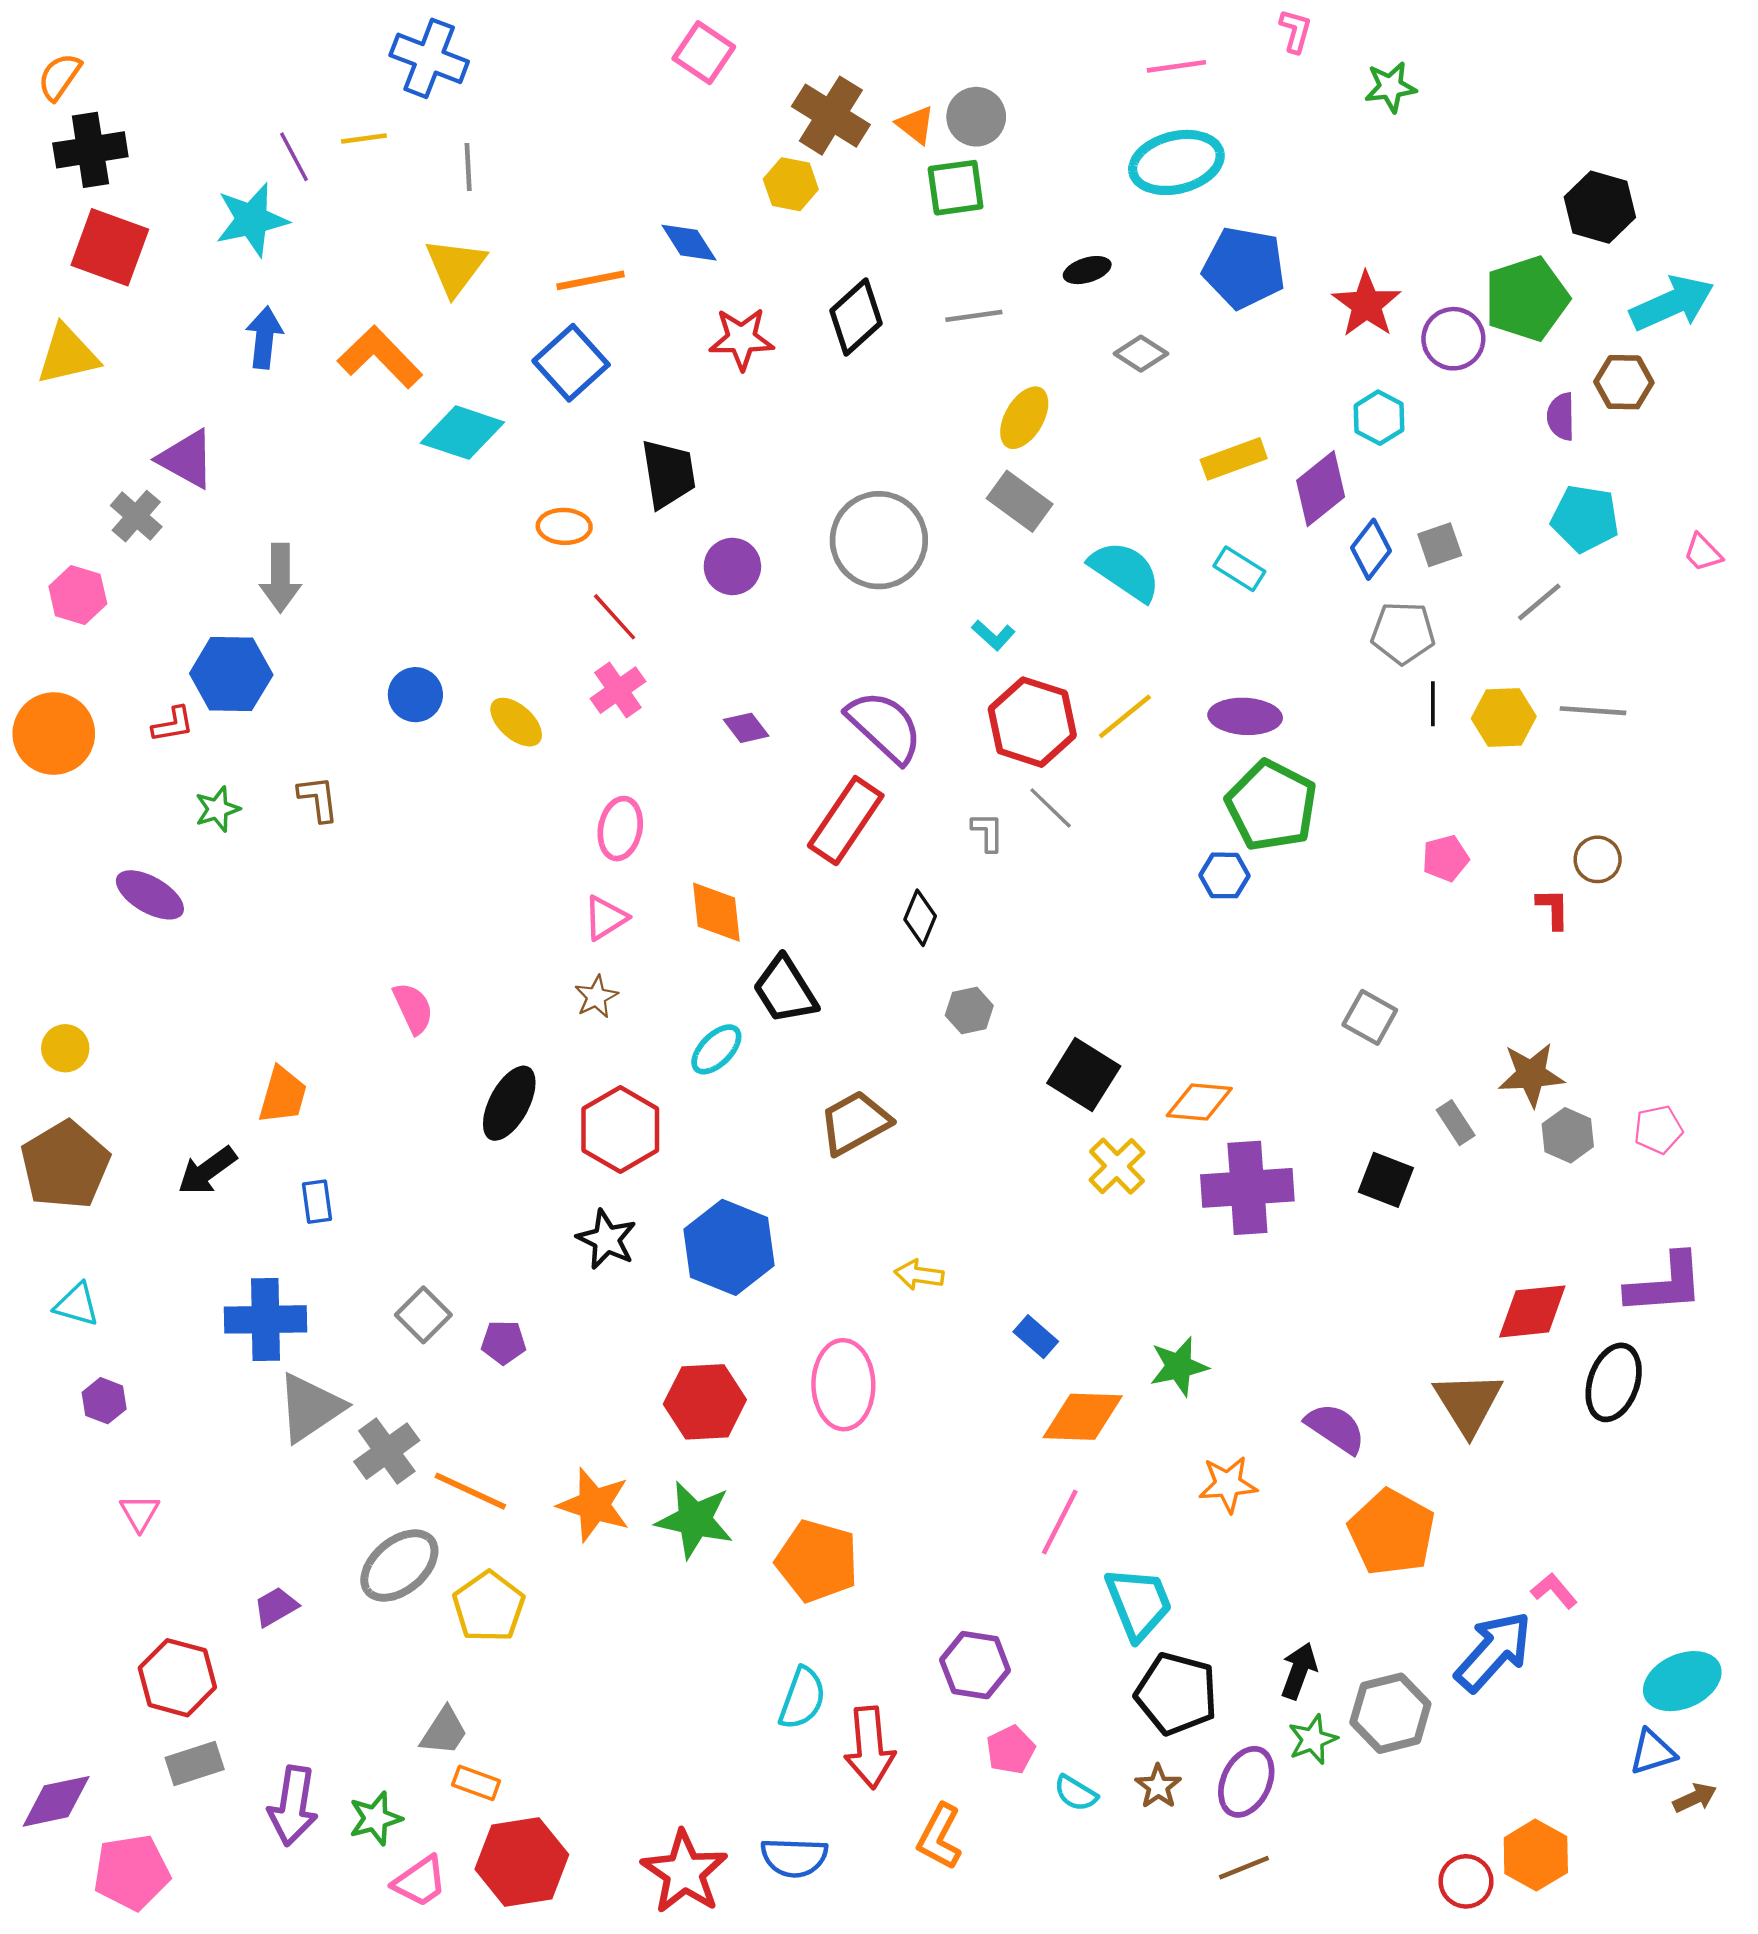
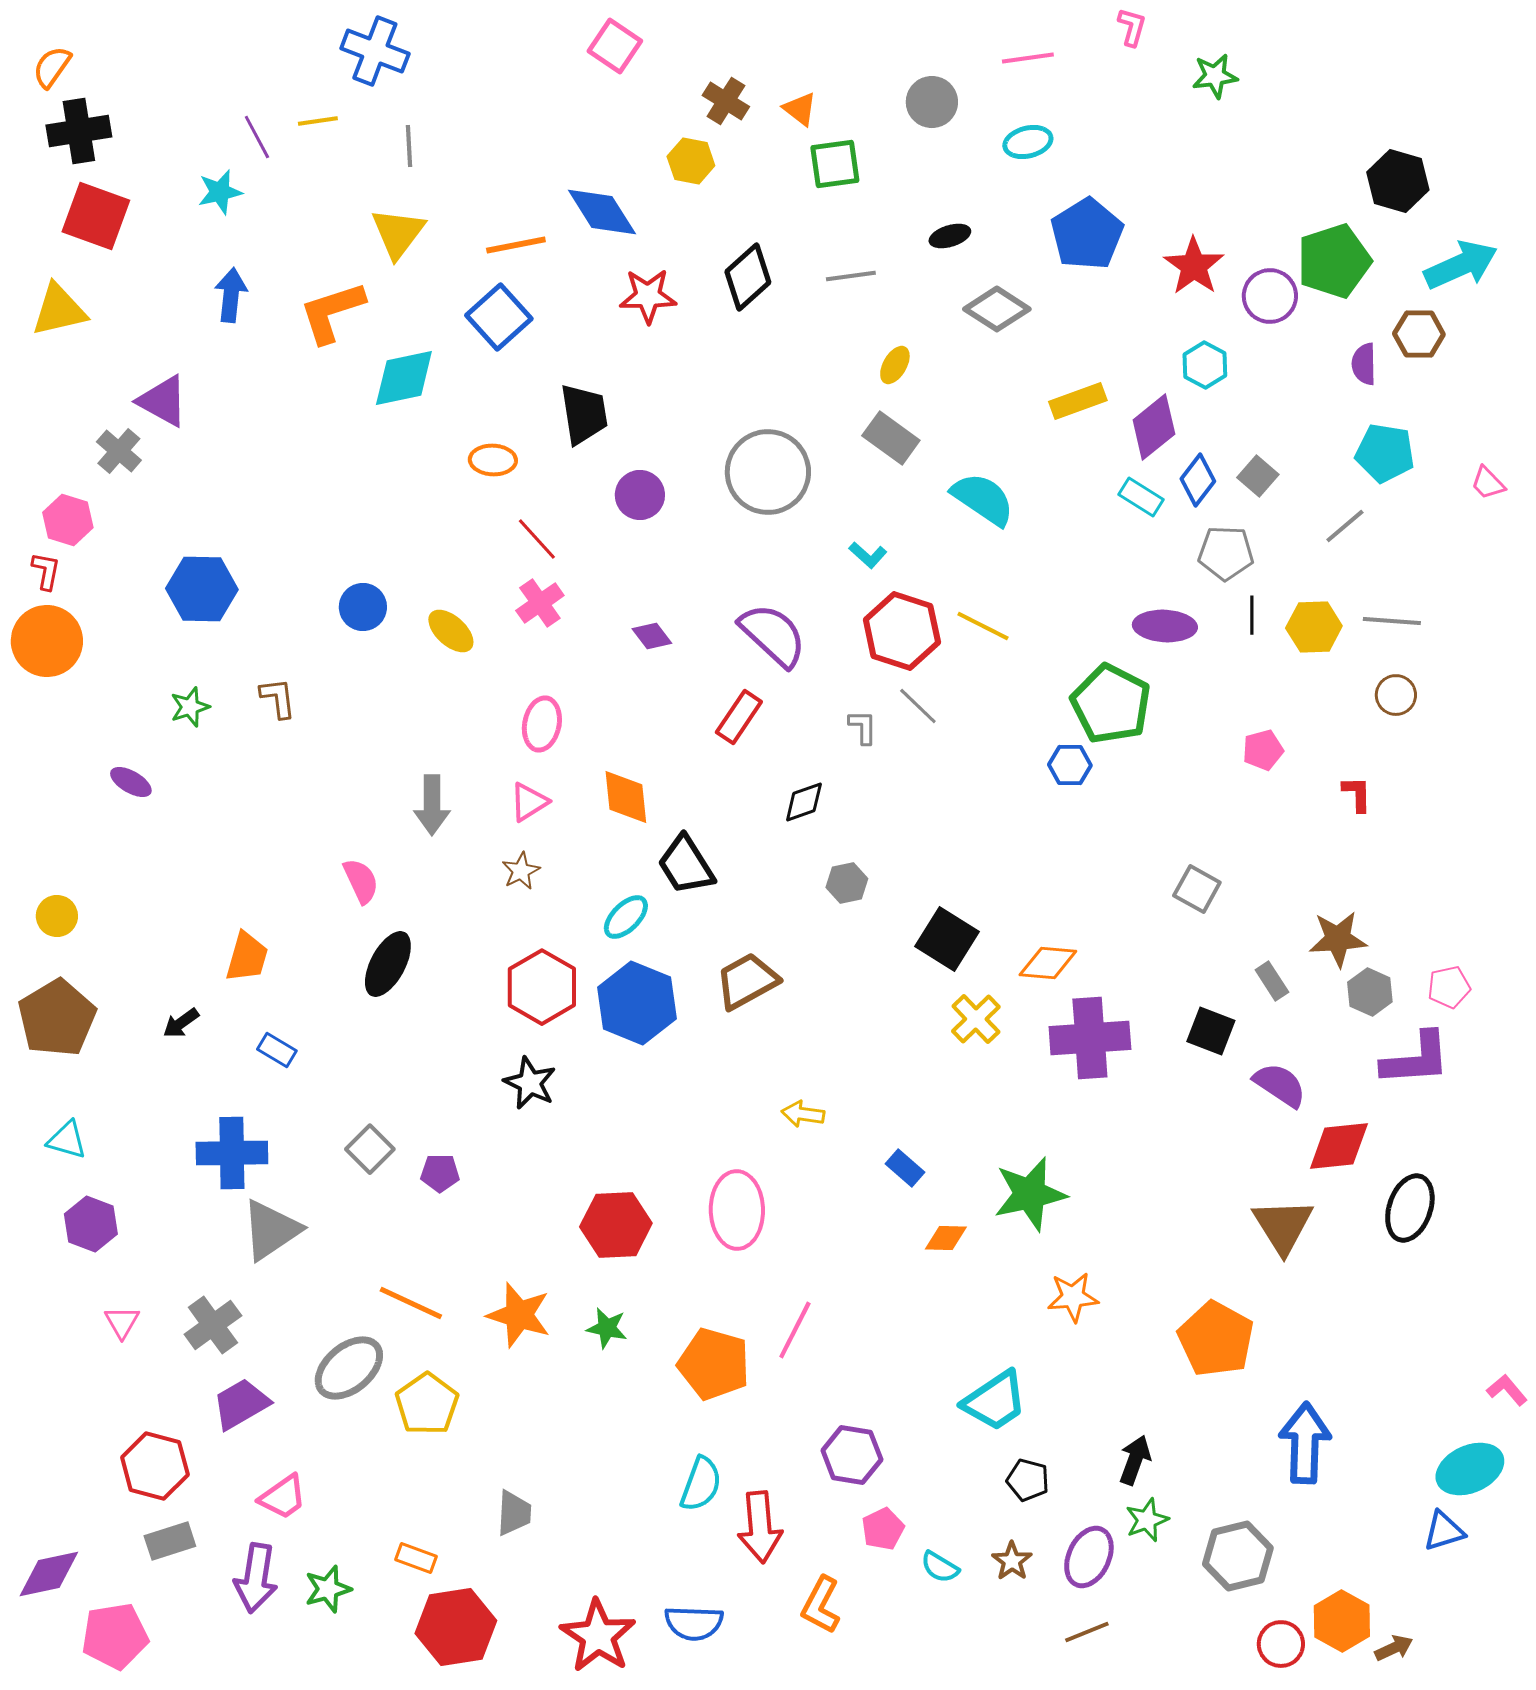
brown cross: (831, 116) -> (726, 101), size x0.7
gray circle: (976, 117) -> (932, 102), moved
cyan ellipse: (1176, 162) -> (1028, 142), size x0.6
cyan star: (252, 220) -> (220, 192), size x0.7
blue diamond: (689, 243) -> (602, 212), size x1.4
blue pentagon: (1244, 268) -> (1087, 234), turned 30
gray diamond: (1141, 354) -> (997, 309), size x1.4
orange L-shape: (380, 357) -> (332, 312), turned -64
yellow ellipse: (1024, 418) -> (895, 365), size x0.7
cyan diamond: (462, 433) -> (404, 378), turned -30
gray square: (1440, 545) -> (1258, 476), turned -30
cyan rectangle: (1239, 569) -> (1141, 497), moved
gray arrow: (280, 578) -> (432, 805), moved
yellow line: (1125, 716) -> (983, 626), turned 66
purple ellipse: (1245, 716) -> (1165, 626), moved
red L-shape: (173, 724) -> (46, 571), moved, turned -69
red rectangle: (846, 821) -> (739, 717), size x0.7
brown circle: (1598, 859) -> (1396, 695), moved
purple ellipse: (150, 895) -> (131, 782), size x0.7
black diamond: (920, 918) -> (804, 802), turned 48
black ellipse: (509, 1103) -> (388, 964), moved
black arrow: (207, 1171) -> (181, 1023), size x0.7
blue rectangle: (317, 1202) -> (277, 1050), turned -51
blue hexagon: (729, 1247) -> (637, 1003), moved
purple L-shape: (1665, 1284) -> (1416, 1059), moved
green star: (1179, 1366) -> (1030, 1194), size x1.4
purple hexagon: (104, 1401) -> (91, 1224), size x1.4
orange diamond: (1083, 1417) -> (946, 1238), size x0.6
purple semicircle: (1336, 1428) -> (1280, 1085), moved
gray cross: (387, 1451) -> (213, 1325), moved
green star: (695, 1520) -> (607, 1328), size x0.6
pink line: (1060, 1522) -> (795, 1330), moved
pink L-shape: (1554, 1591) -> (1507, 1390), moved
cyan trapezoid: (1139, 1603) -> (995, 1401), turned 78
purple trapezoid: (276, 1607) -> (241, 1404), size x1.5
blue arrow: (1493, 1651) -> (1305, 1443), turned -40
black pentagon: (1176, 1694) -> (1028, 1480), size x0.6
gray hexagon: (1390, 1713) -> (1238, 1556), moved
gray trapezoid: (444, 1731) -> (514, 1513), moved, turned -30
brown arrow: (1695, 1798) -> (1394, 1648), moved
pink trapezoid: (420, 1881) -> (283, 1497), moved

